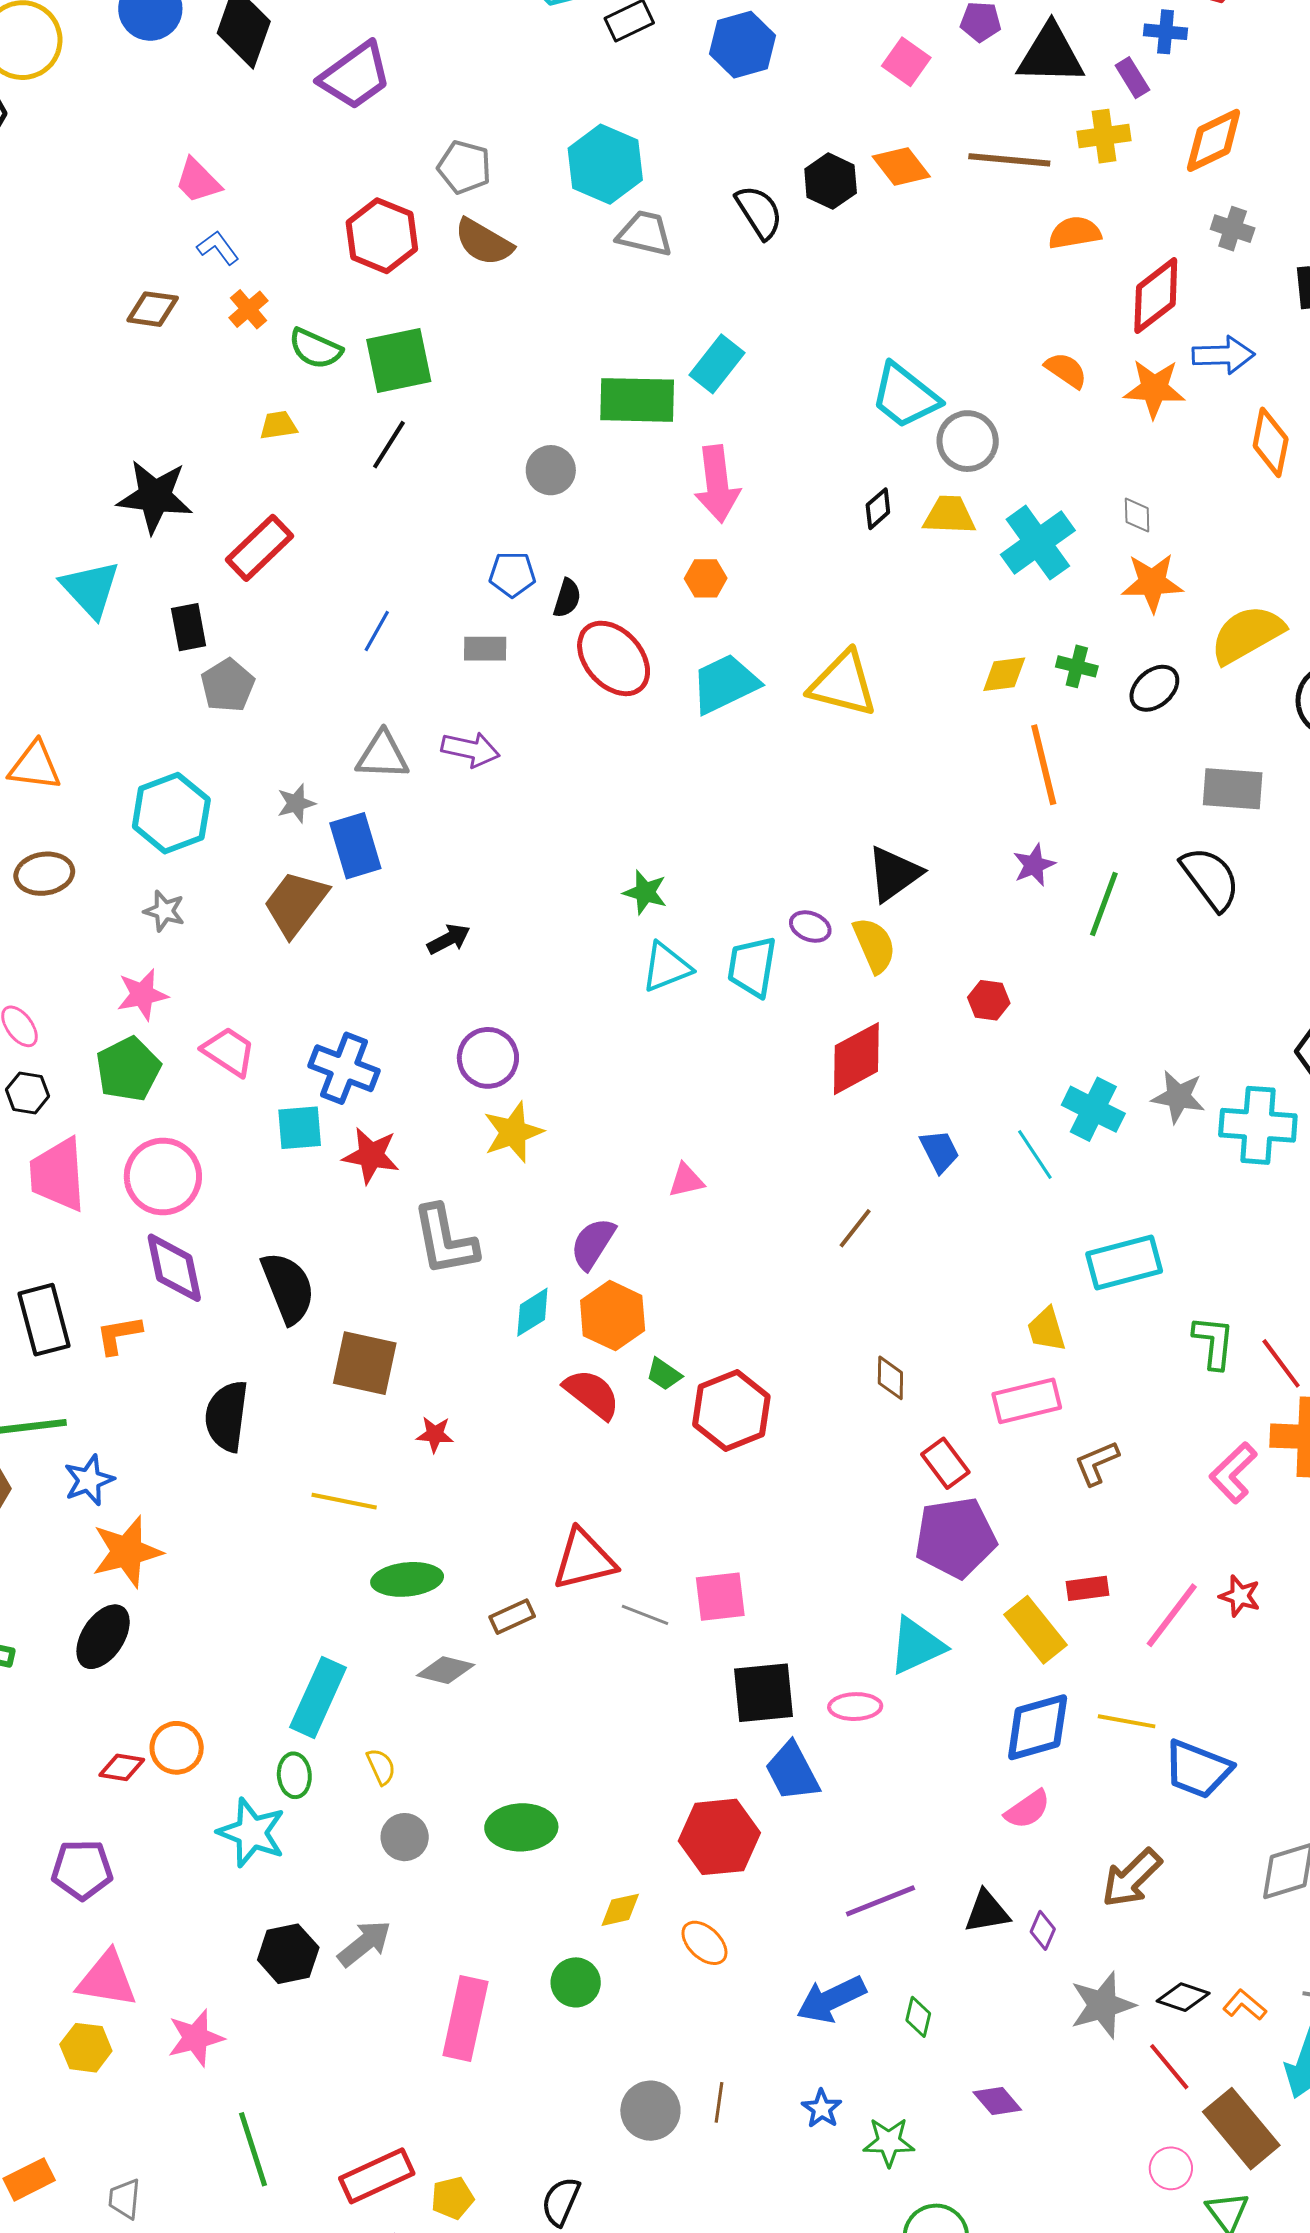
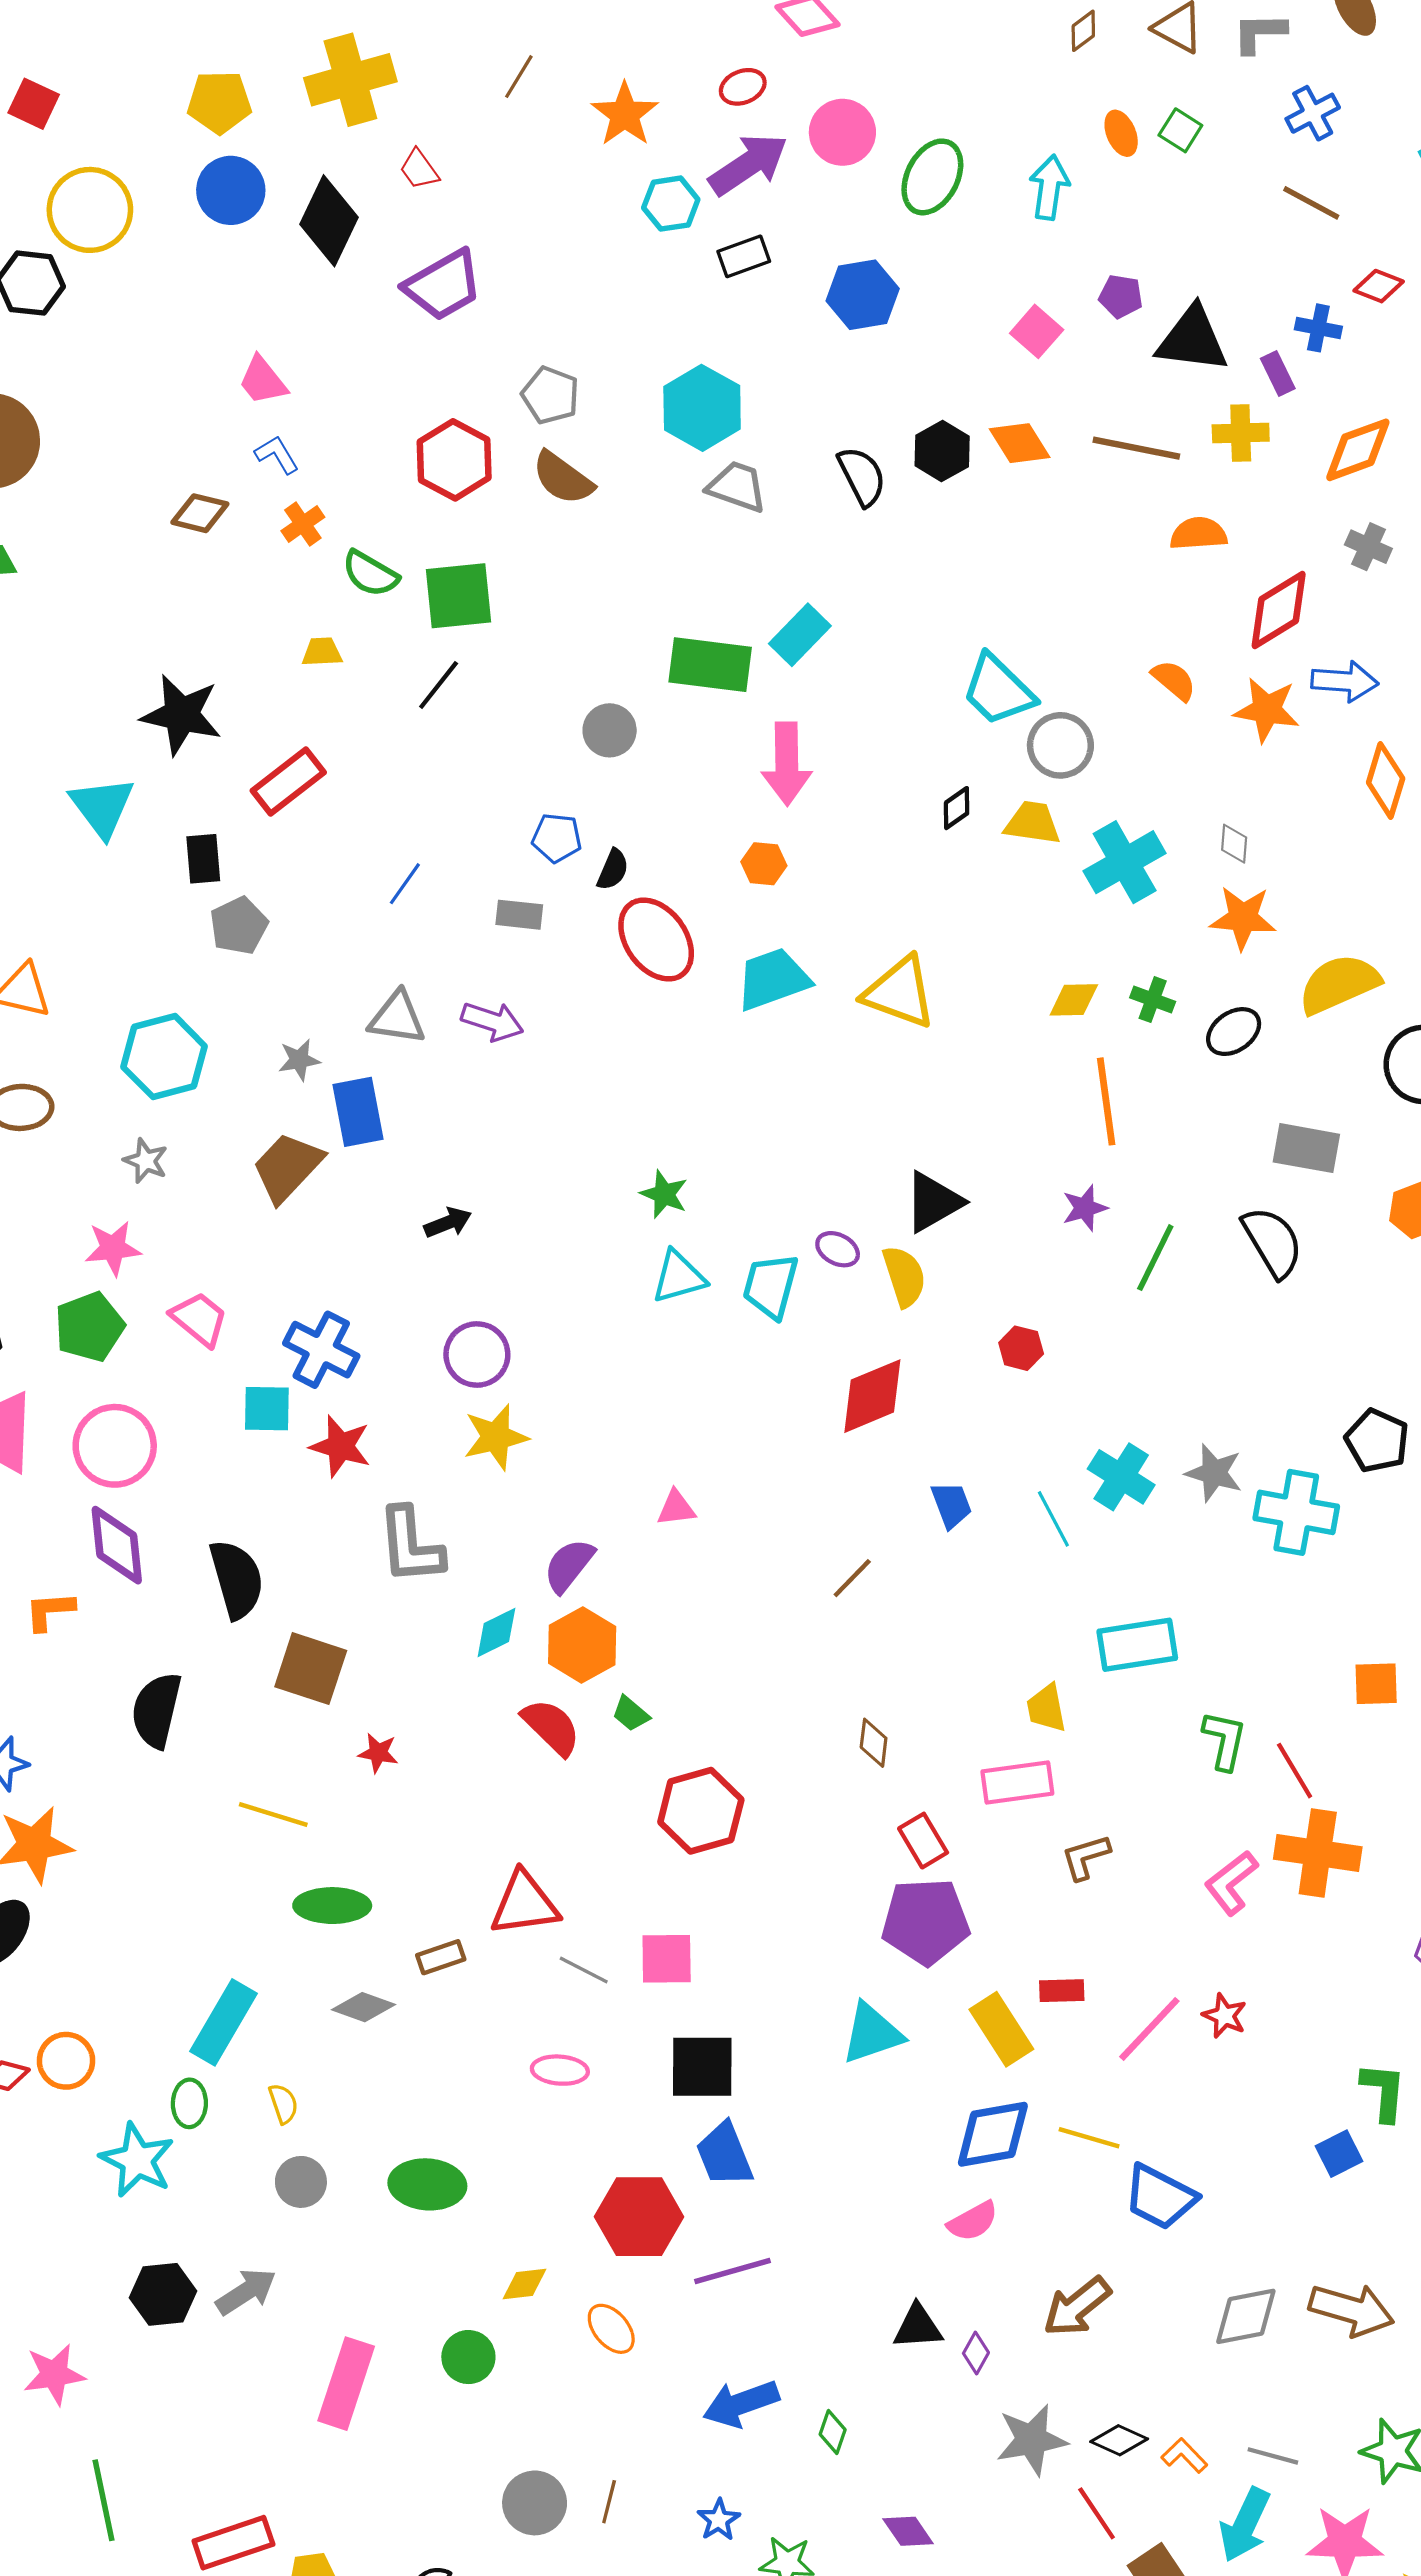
red hexagon: (731, 1410) -> (701, 1811), moved
pink ellipse: (855, 1707) -> (560, 2070), moved
purple line: (880, 1901) -> (733, 2271), moved

